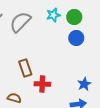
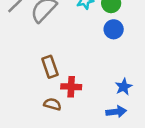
brown semicircle: (14, 98) -> (52, 104), moved

